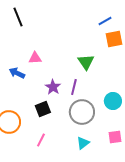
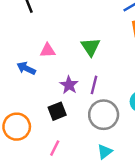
green triangle: (86, 62) -> (90, 47), moved

